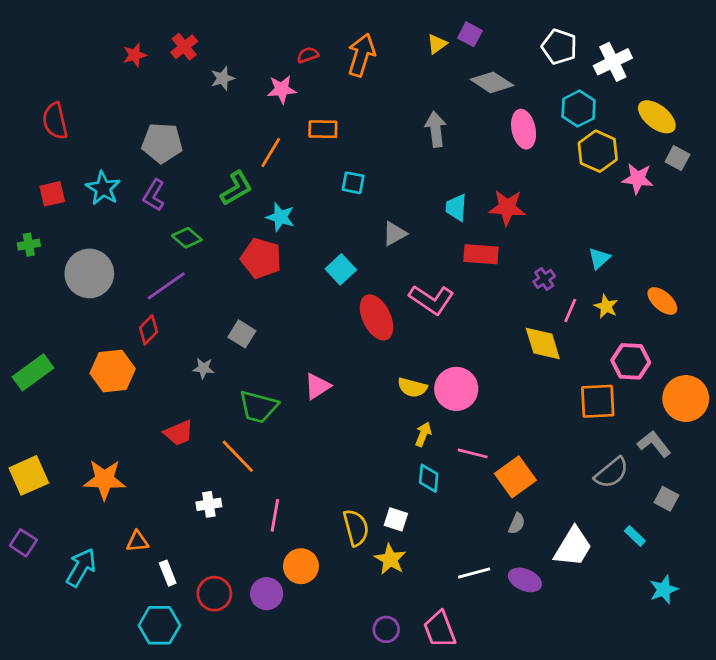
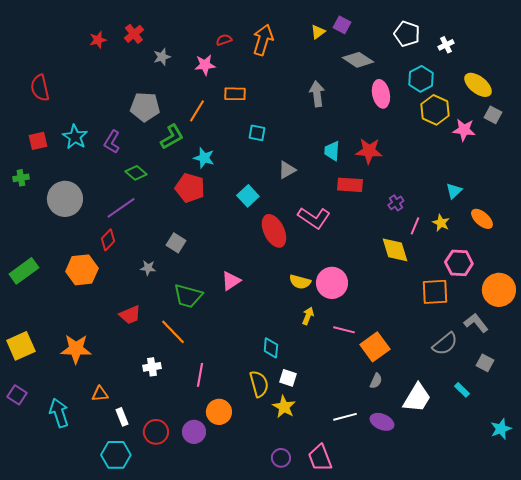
white cross: (613, 62) -> (446, 45), size x0.6
gray pentagon: (162, 143) -> (145, 107), moved
cyan triangle: (599, 258) -> (454, 191), moved
cyan diamond: (429, 478) -> (271, 348), moved
cyan arrow: (81, 568) -> (59, 413), turned -48
cyan star: (664, 590) -> (501, 429), moved

